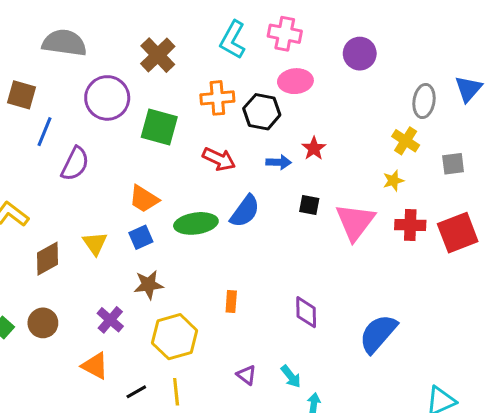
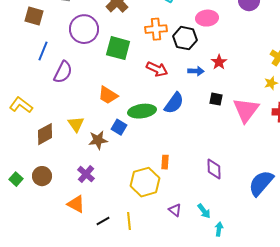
brown square: (22, 95) -> (34, 16), moved
blue square: (141, 237) -> (119, 127), moved, turned -35
brown star: (149, 285) -> (98, 140), moved
yellow hexagon: (175, 337) -> (145, 182), moved

